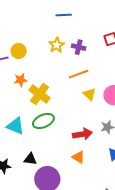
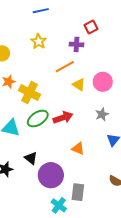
purple cross: (79, 47) -> (77, 44), moved
red arrow: (82, 134) -> (63, 118), moved
black triangle: (30, 159) -> (31, 158), turned 40

